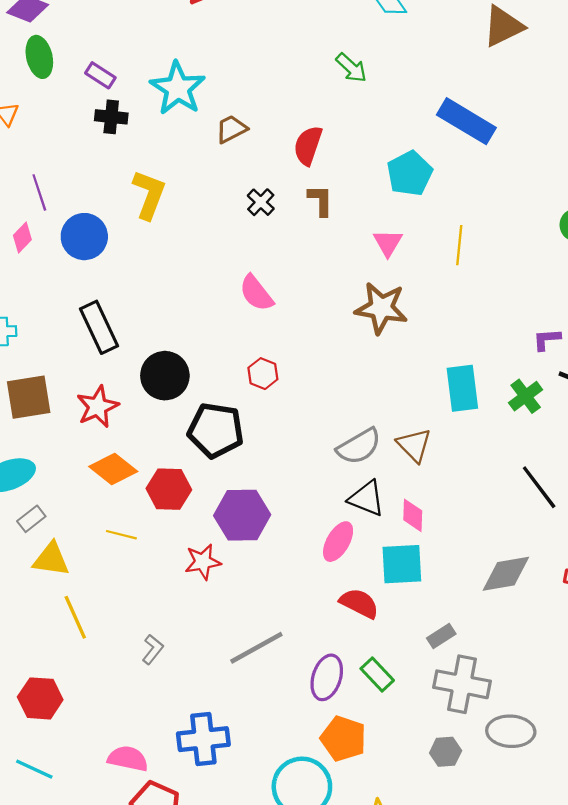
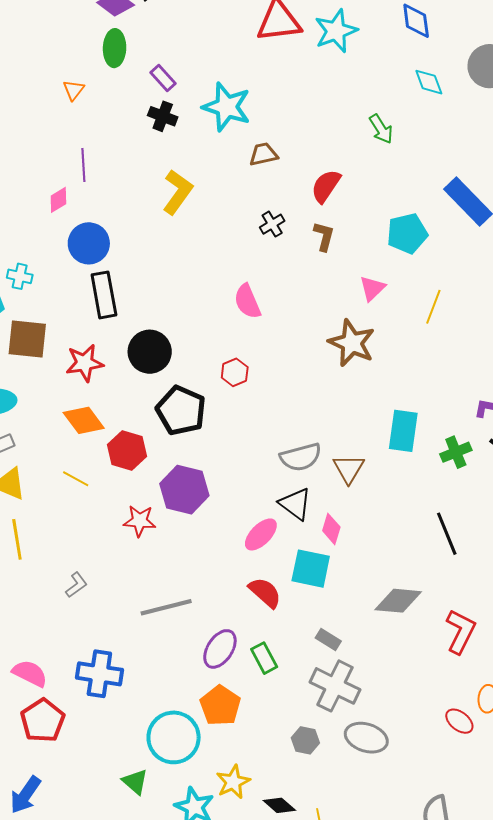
cyan star: (178, 88) -> (227, 107), turned -30
blue circle: (84, 237) -> (89, 243), moved
gray rectangle: (441, 636) -> (328, 640), turned 50

